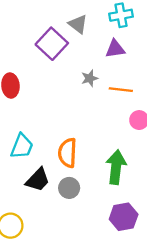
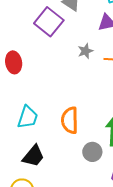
black trapezoid: (38, 180) -> (33, 156), moved
gray circle: (69, 188) -> (92, 152), moved

